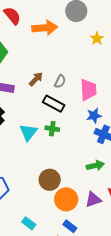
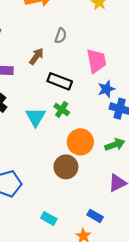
gray semicircle: (60, 81) -> (61, 36), moved
green cross: (52, 129) -> (62, 109), turned 32
orange circle: (66, 199) -> (80, 142), moved

